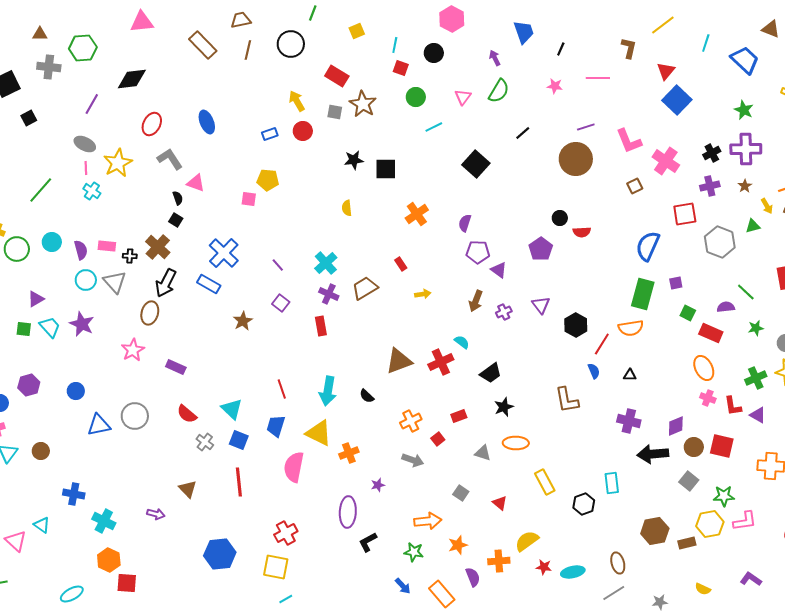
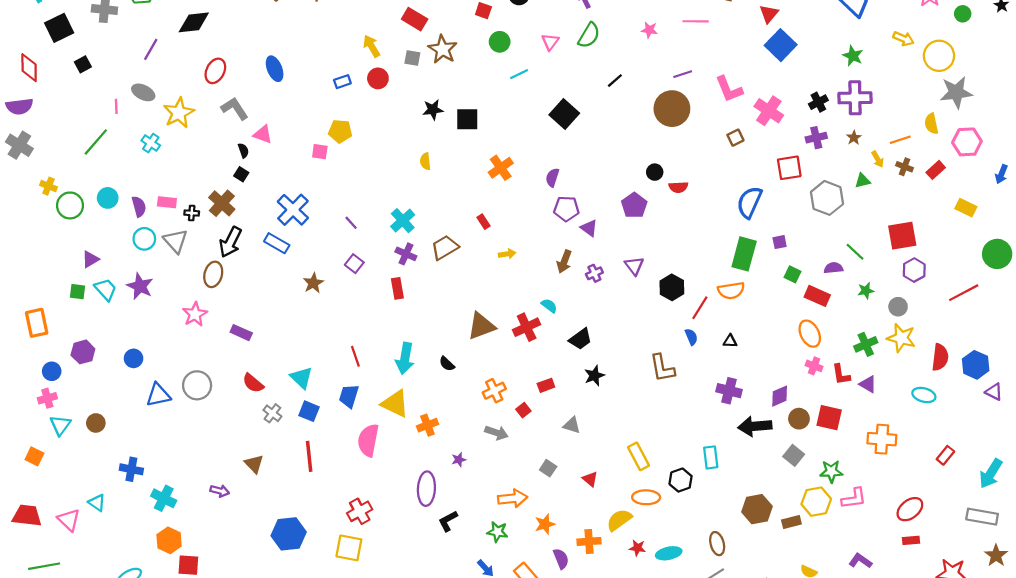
pink line: (86, 168) -> (116, 106), moved
orange ellipse: (516, 443) -> (646, 497), moved

